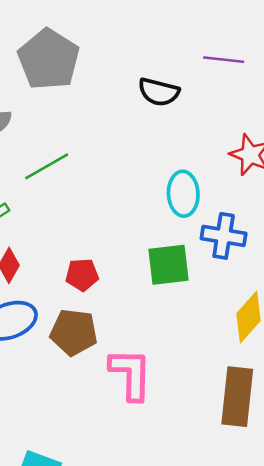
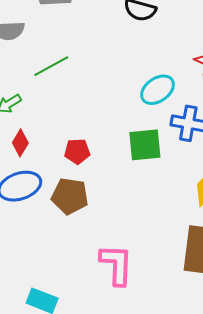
cyan ellipse: (183, 194) -> (158, 90), turned 56
pink L-shape: (131, 374) -> (116, 265), moved

